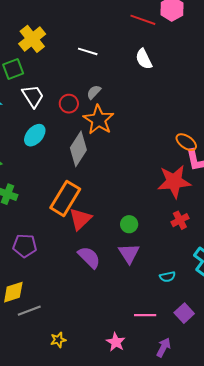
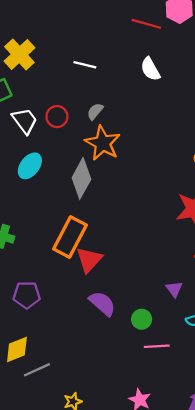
red circle: (69, 104) -> (57, 117), moved
green circle: (129, 224) -> (142, 319), moved
purple triangle: (129, 253) -> (174, 289), moved, size x0.7
pink line: (145, 315) -> (157, 346), moved

